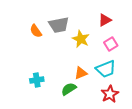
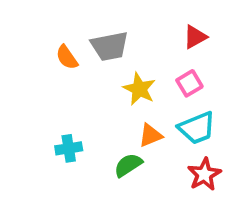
yellow star: (81, 39) -> (139, 89), moved
pink square: (111, 44) -> (189, 83), moved

